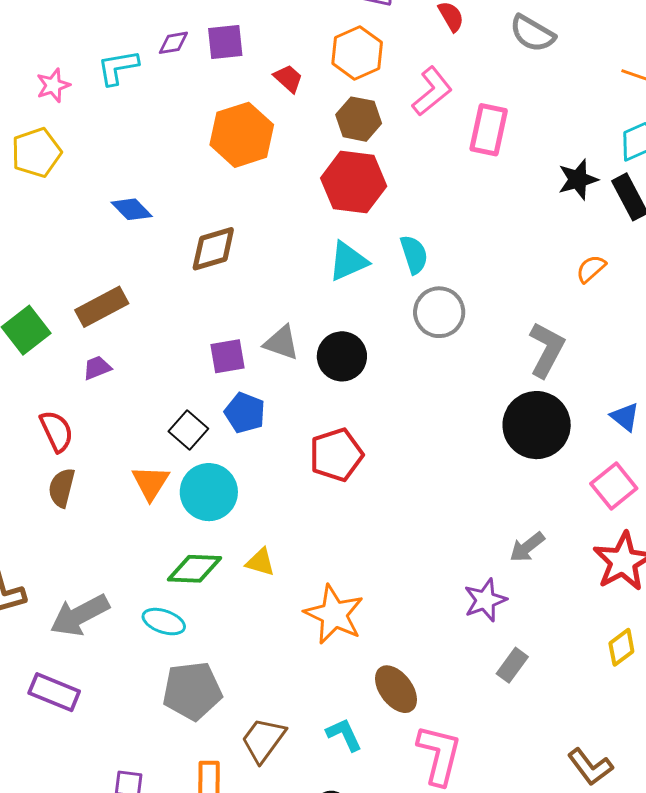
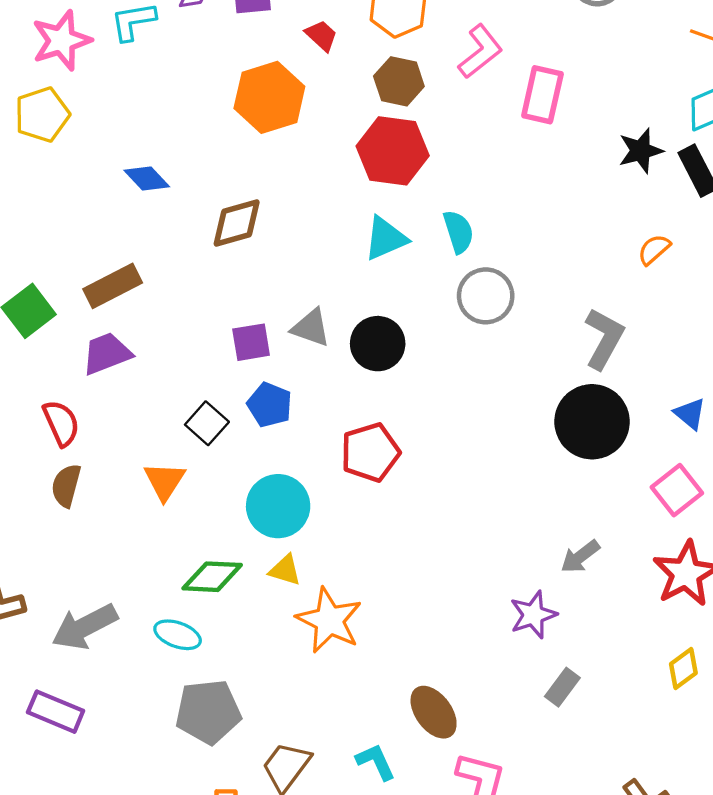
pink star: (53, 85) -> (61, 40), size x1.6
purple trapezoid: (97, 368) -> (107, 353), size x1.6
cyan circle: (209, 492) -> (278, 506), moved
orange star: (334, 614) -> (329, 620), moved

